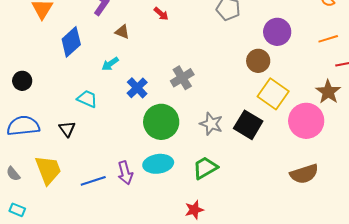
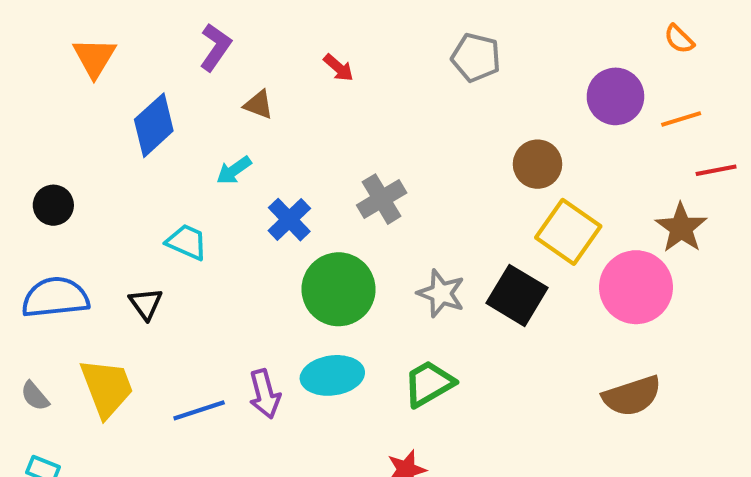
purple circle: (277, 32) -> (615, 96), moved

